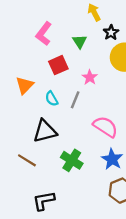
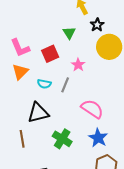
pink L-shape: (44, 34) -> (20, 48), moved, turned -60
cyan semicircle: (52, 99) -> (44, 84), turned -48
brown line: (27, 160) -> (22, 139), turned 48

